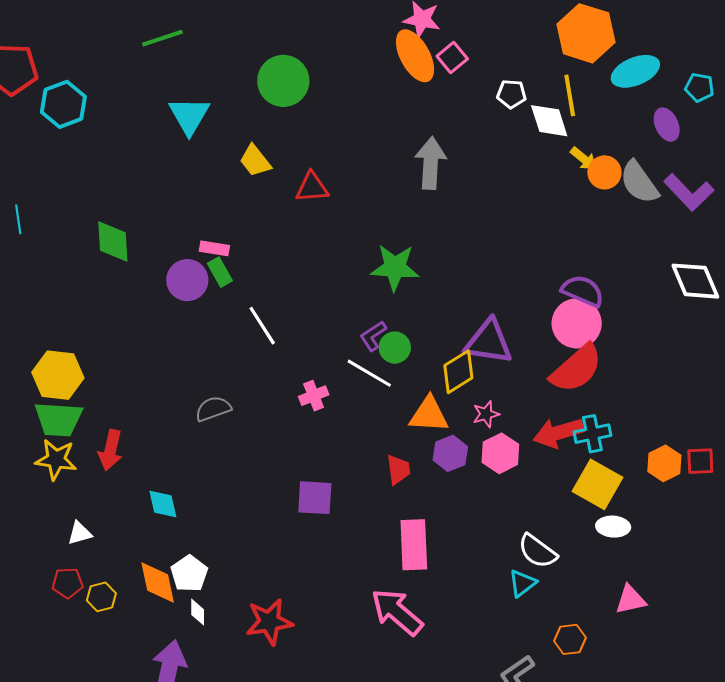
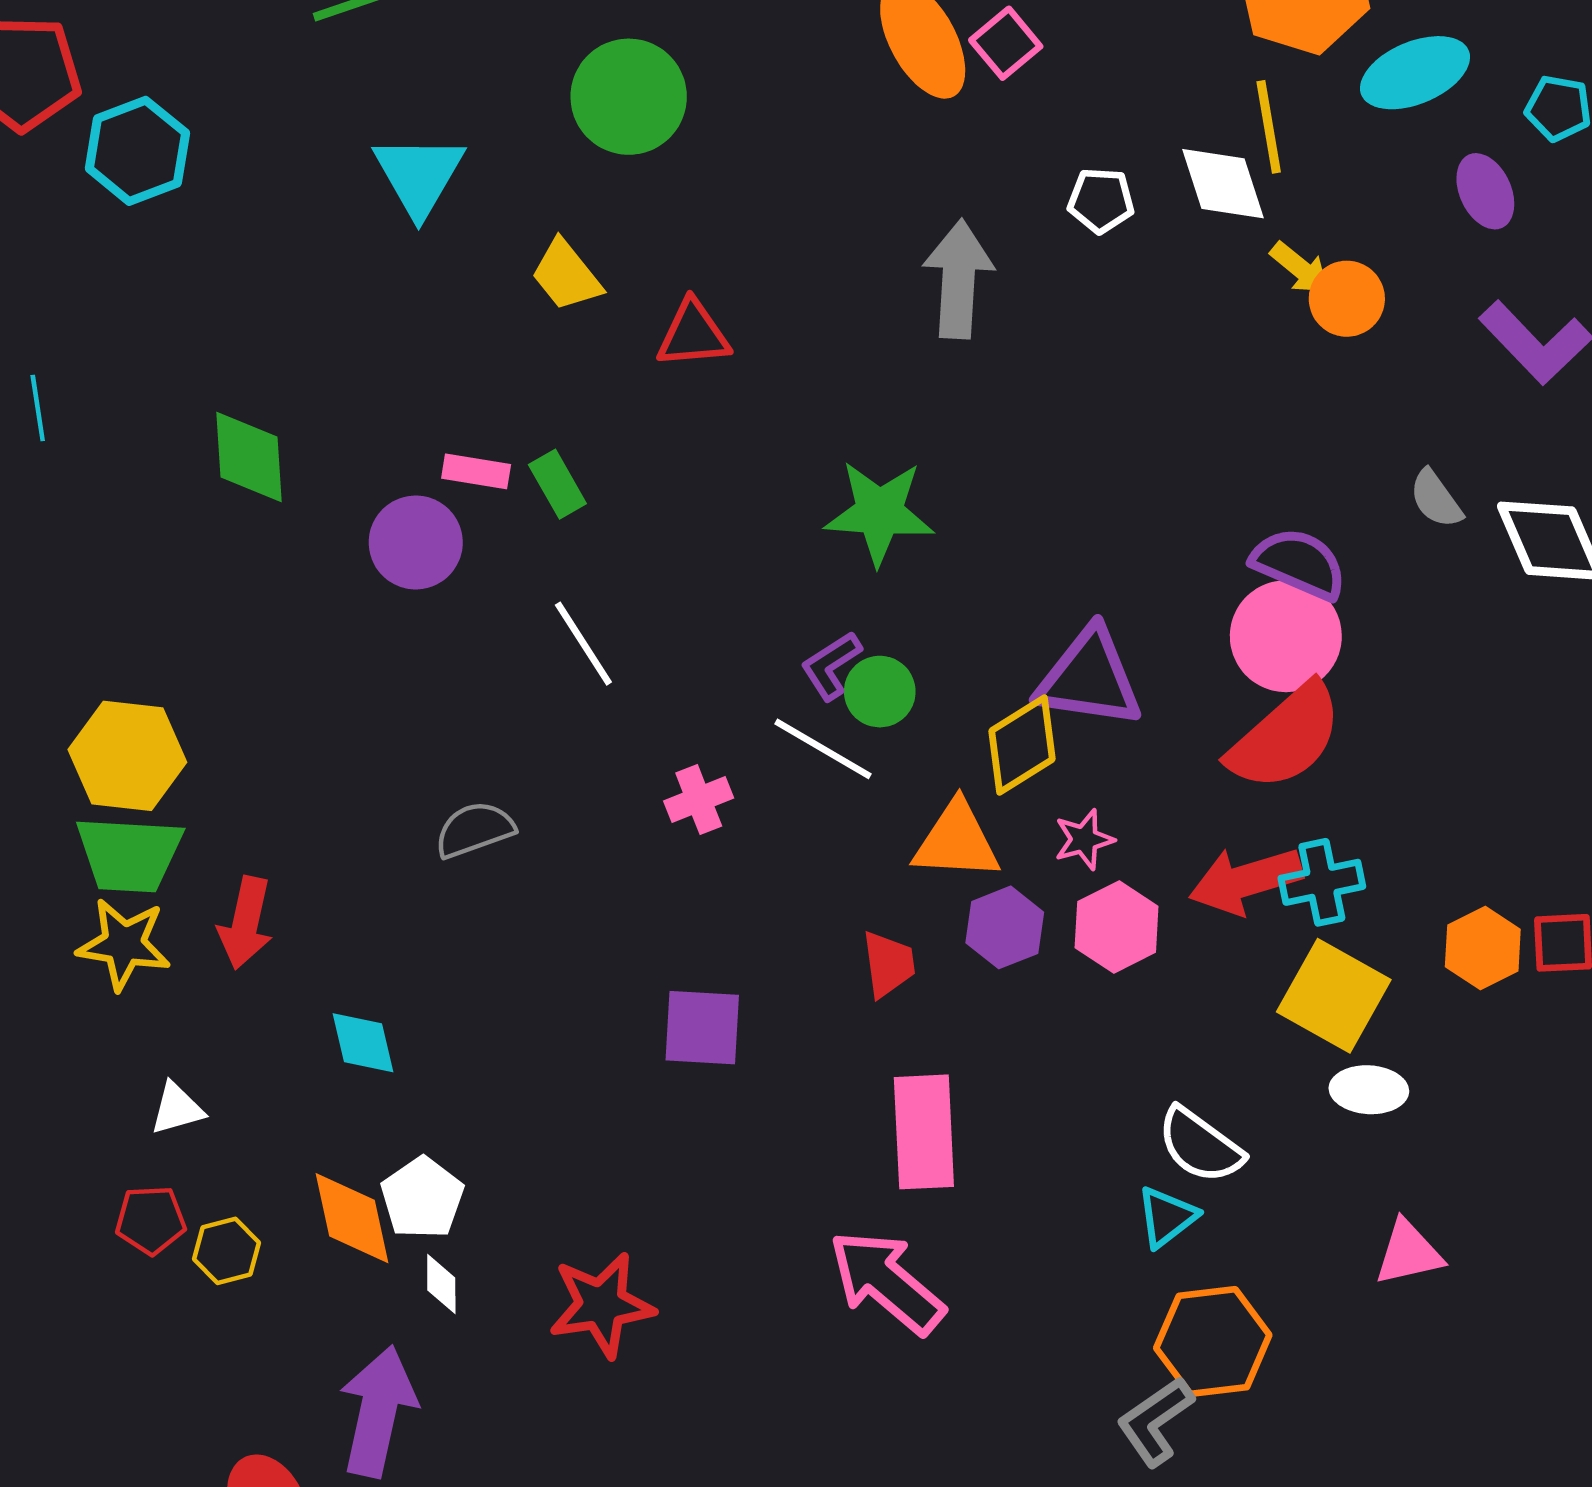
white pentagon: (512, 94) -> (1101, 200), moved
gray semicircle: (639, 182) -> (1436, 499), moved, size x0.6
green rectangle: (220, 272) -> (557, 484), moved
orange hexagon: (570, 639) -> (1213, 1342), moved, size x1.6

